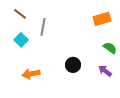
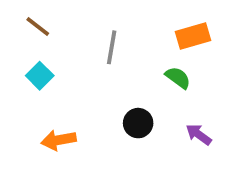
gray line: (43, 27) -> (112, 47), moved
green semicircle: (110, 48) -> (178, 78), moved

